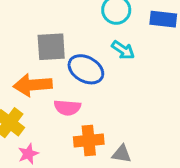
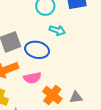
orange cross: (89, 140) -> (52, 95), turned -30

